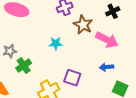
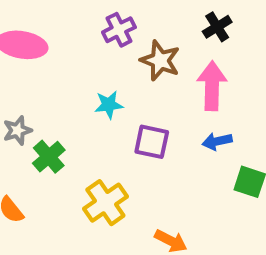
pink arrow: (107, 40) -> (212, 86), turned -110
purple square: (72, 78) -> (152, 142), moved

